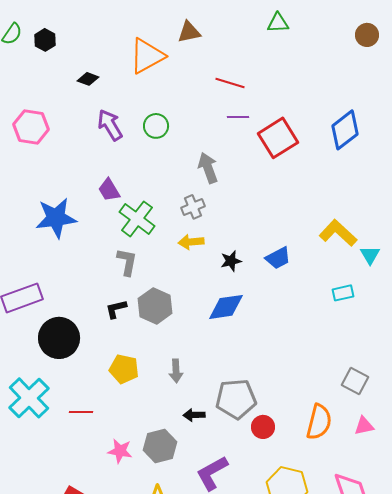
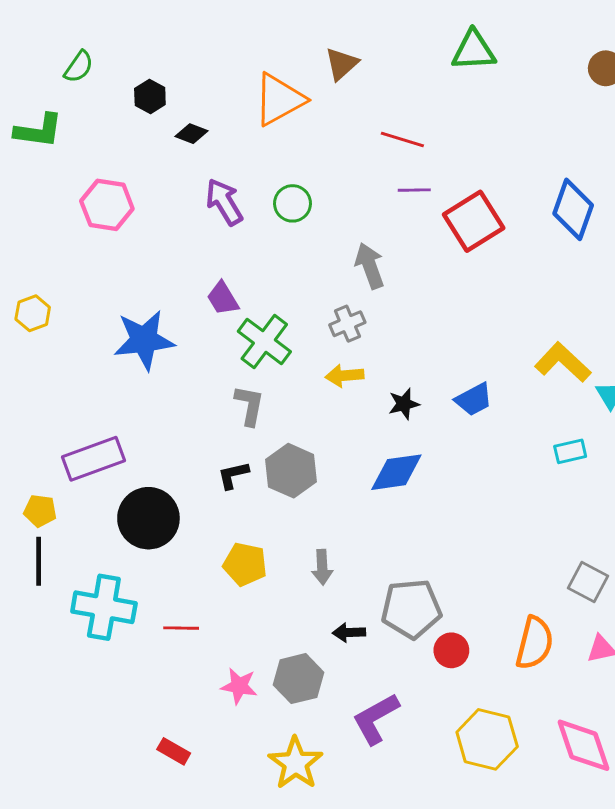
green triangle: (278, 23) -> (474, 50), size x1.4
brown triangle: (189, 32) -> (342, 64), turned -30
black hexagon: (45, 40) -> (150, 97), moved
blue diamond: (345, 130) -> (573, 209), turned -33
cyan cross: (29, 398) -> (104, 607), turned -36

